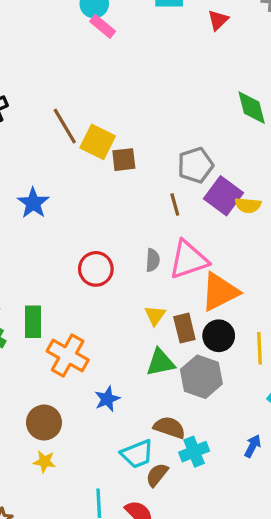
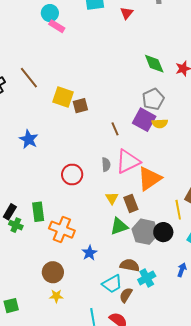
brown line: (65, 126) -> (29, 78), moved
gray pentagon: (195, 165) -> (153, 99), moved
black circle: (219, 336) -> (163, 232), moved

